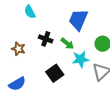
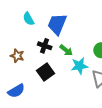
blue trapezoid: (78, 20) -> (57, 24), moved
black square: (55, 73) -> (46, 72), moved

